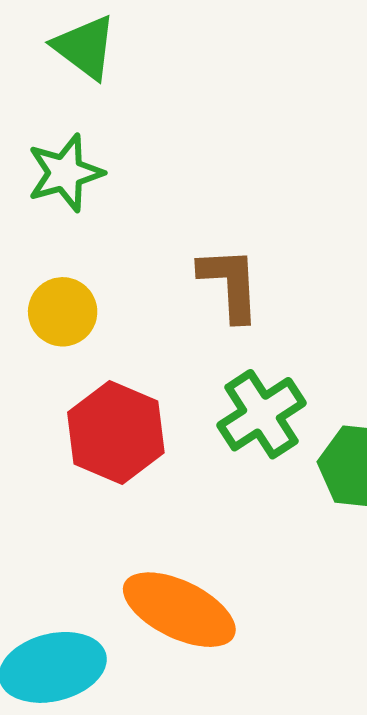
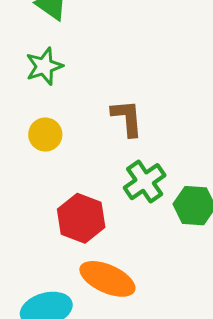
red hexagon: (116, 433) -> (81, 218), moved

